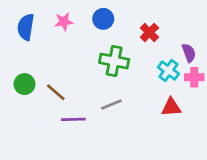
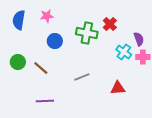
blue circle: (103, 19) -> (55, 41), moved
green cross: (114, 61) -> (87, 33), moved
red triangle: (171, 107) -> (118, 88), moved
purple line: (73, 119) -> (45, 101), moved

